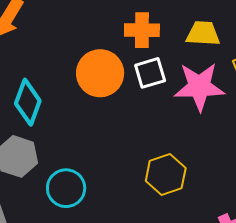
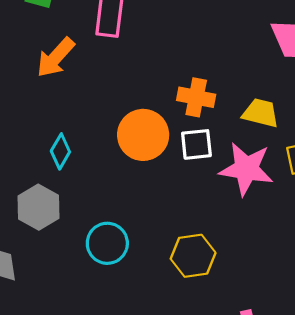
cyan diamond: (28, 102) -> (60, 151), size x0.7
cyan circle: (66, 188) -> (107, 243), moved

